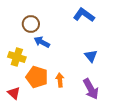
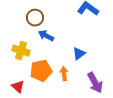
blue triangle: (91, 56) -> (79, 54), moved, turned 32
orange pentagon: (37, 77) -> (41, 71), turned -30

